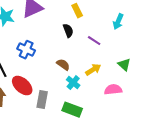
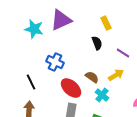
yellow arrow: (93, 70) -> (116, 75), moved
red ellipse: (22, 86) -> (71, 88), moved

